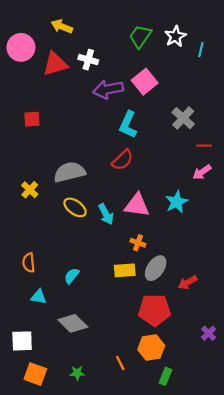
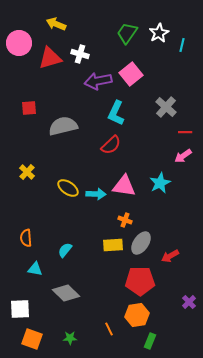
gray semicircle: (70, 172) -> (63, 126), moved
cyan arrow: (106, 214) -> (96, 194), turned -60

